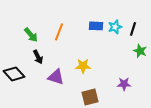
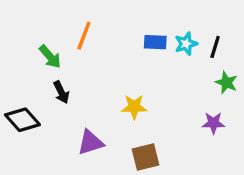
orange line: (59, 32) -> (84, 36), moved
purple triangle: (56, 77) -> (90, 142), moved, turned -36
purple star: (124, 84) -> (213, 123), moved

